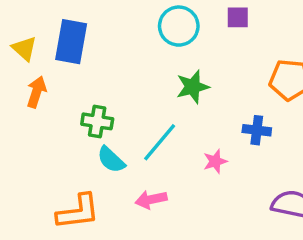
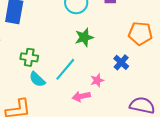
blue cross: (257, 130) -> (121, 62), turned 35
pink arrow: (151, 200) -> (81, 96), moved

